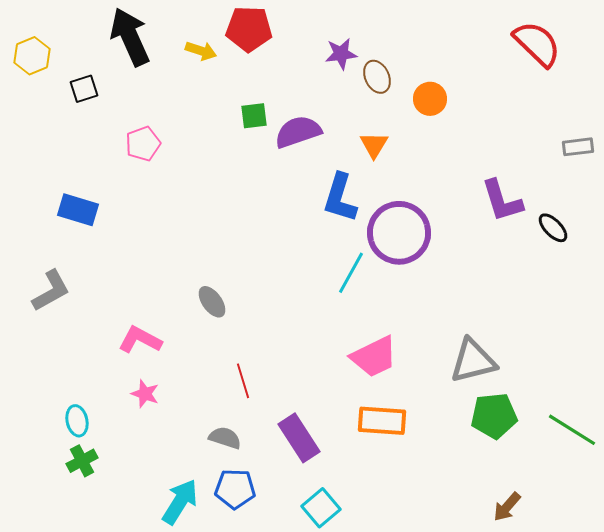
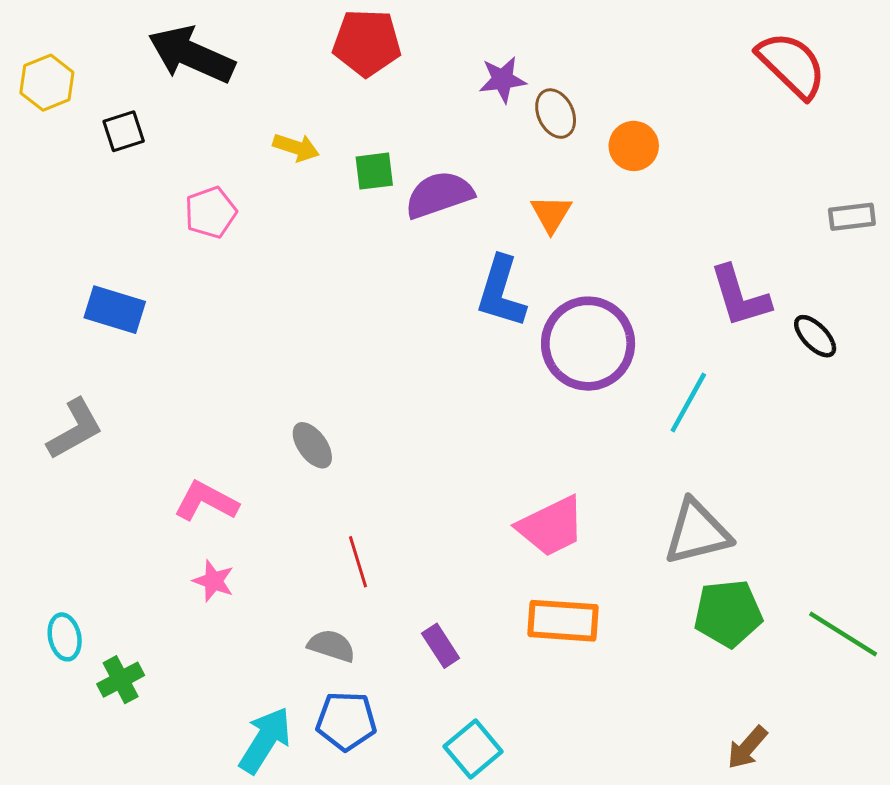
black arrow: (130, 37) -> (191, 55), turned -42
yellow arrow: (201, 51) -> (296, 147), moved
cyan line: (351, 273) -> (688, 403), moved
cyan ellipse: (77, 421) -> (65, 637), moved
purple rectangle: (299, 438) -> (441, 646), size x0.6

